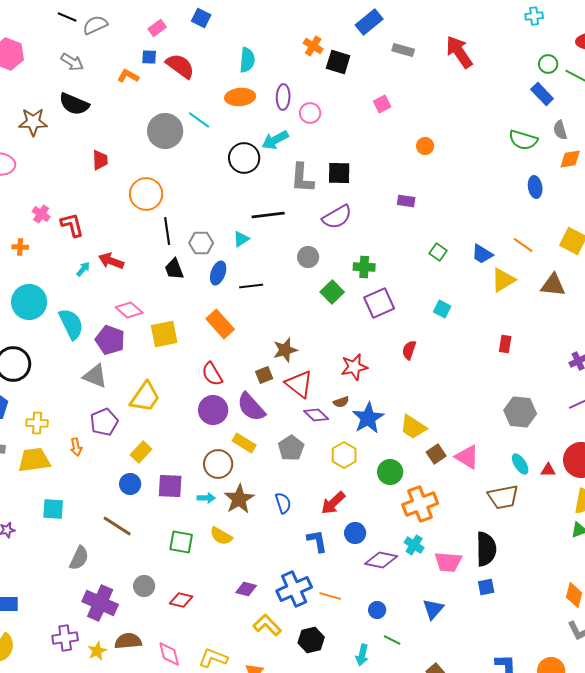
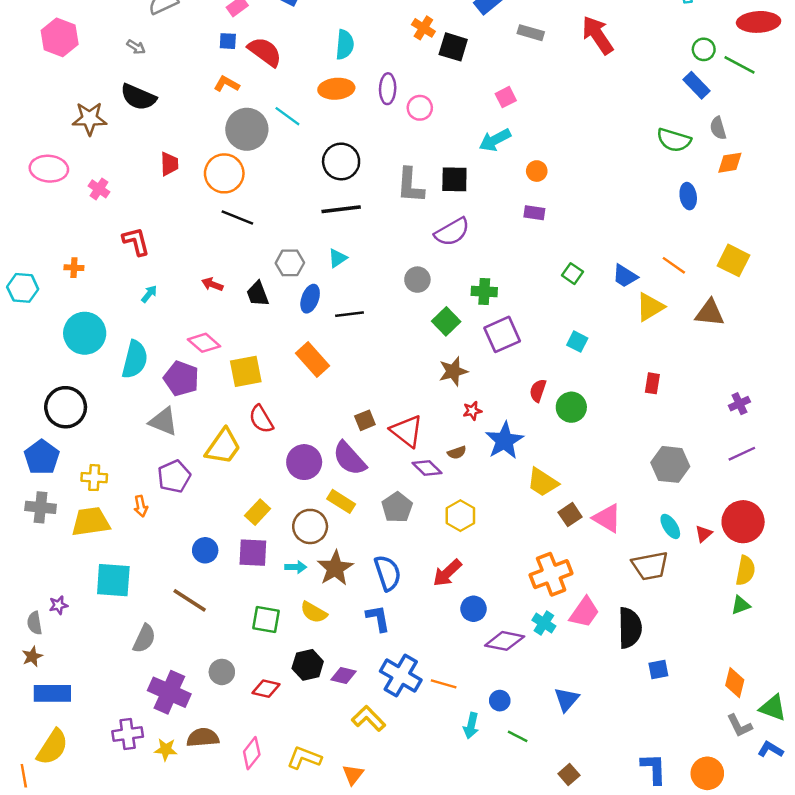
gray arrow: (72, 62) -> (136, 47), size x0.7
orange L-shape: (128, 76) -> (227, 84), moved
cyan arrow: (275, 140) -> (495, 140), moved
orange circle: (425, 146) -> (537, 171), moved
orange circle: (146, 194) -> (224, 173), moved
pink cross: (41, 214) -> (99, 189), moved
black line: (268, 215) -> (341, 209), moved
black line: (167, 231) -> (237, 218), moved, turned -60
red arrow: (111, 261) -> (212, 284), moved, size x0.7
cyan semicircle: (71, 324) -> (135, 359), turned 40
brown star: (285, 350) -> (453, 371), moved
red star: (354, 367) -> (472, 411), size x0.6
red semicircle: (212, 374) -> (261, 419), moved
blue star: (368, 418) -> (505, 441), moved
yellow rectangle: (141, 452) -> (258, 512), moved
red triangle: (548, 470) -> (704, 534), turned -42
green circle: (390, 472) -> (571, 407), moved
blue semicircle: (283, 503) -> (388, 573), size x1.4
cyan square: (53, 509) -> (113, 580), size x1.4
blue L-shape: (317, 541) -> (378, 618), moved
pink trapezoid: (448, 562) -> (584, 612), moved, turned -60
blue square: (486, 587) -> (658, 670), moved
blue cross: (294, 589) -> (401, 676), turned -36
black hexagon: (311, 640) -> (308, 665), moved
yellow star: (97, 651) -> (166, 749), turned 30
pink diamond: (169, 654) -> (252, 753), turned 52
cyan arrow: (362, 655) -> (471, 726), moved

